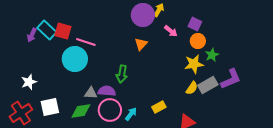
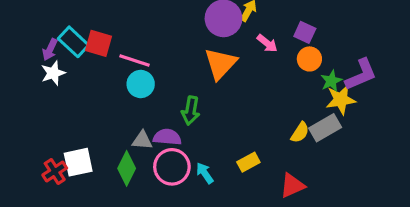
orange triangle: (141, 44) -> (220, 64), size x1.6
cyan circle: (75, 59) -> (141, 84), moved, size x0.7
yellow star: (194, 64) -> (341, 100), moved
purple L-shape: (231, 79) -> (361, 75), moved
white star: (29, 82) -> (53, 73), moved
green diamond: (81, 111) -> (127, 168), turned -55
red cross: (21, 113) -> (55, 172), moved, size x0.7
cyan arrow: (131, 114) -> (205, 173), turned -72

